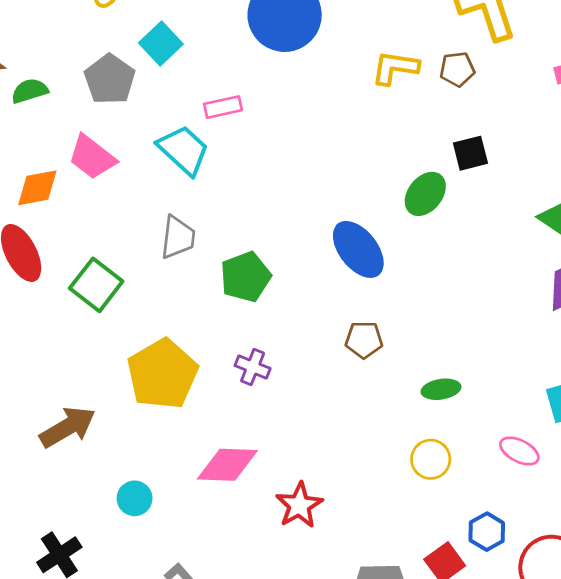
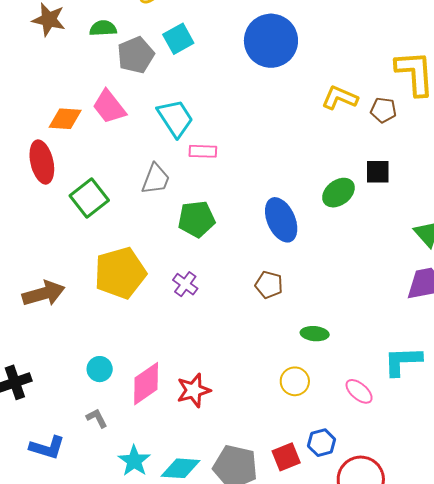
green semicircle: (30, 91) -> (103, 28), moved
pink rectangle: (223, 107) -> (203, 151), moved
pink diamond: (227, 465) -> (146, 384), moved, turned -51
cyan circle: (135, 498) -> (100, 369), moved

